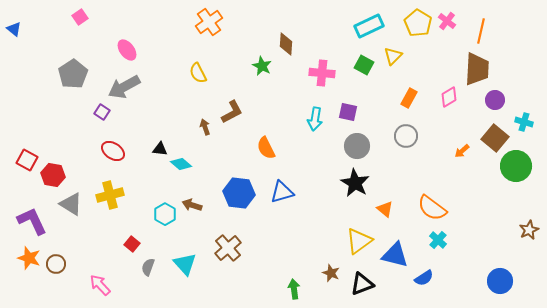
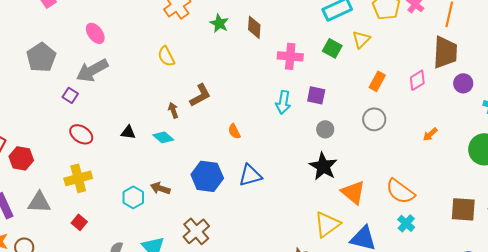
green star: (262, 66) -> (219, 23), moved
brown square: (495, 138) -> (463, 209), moved, turned -36
gray circle: (357, 146) -> (325, 129), size x0.7
orange semicircle: (266, 148) -> (234, 131), size x0.7
cyan diamond: (181, 164) -> (163, 137), moved
gray triangle: (71, 204) -> (39, 202), moved, turned -30
orange triangle: (385, 209) -> (353, 192), size x1.5
red square: (132, 244) -> (79, 222), moved

